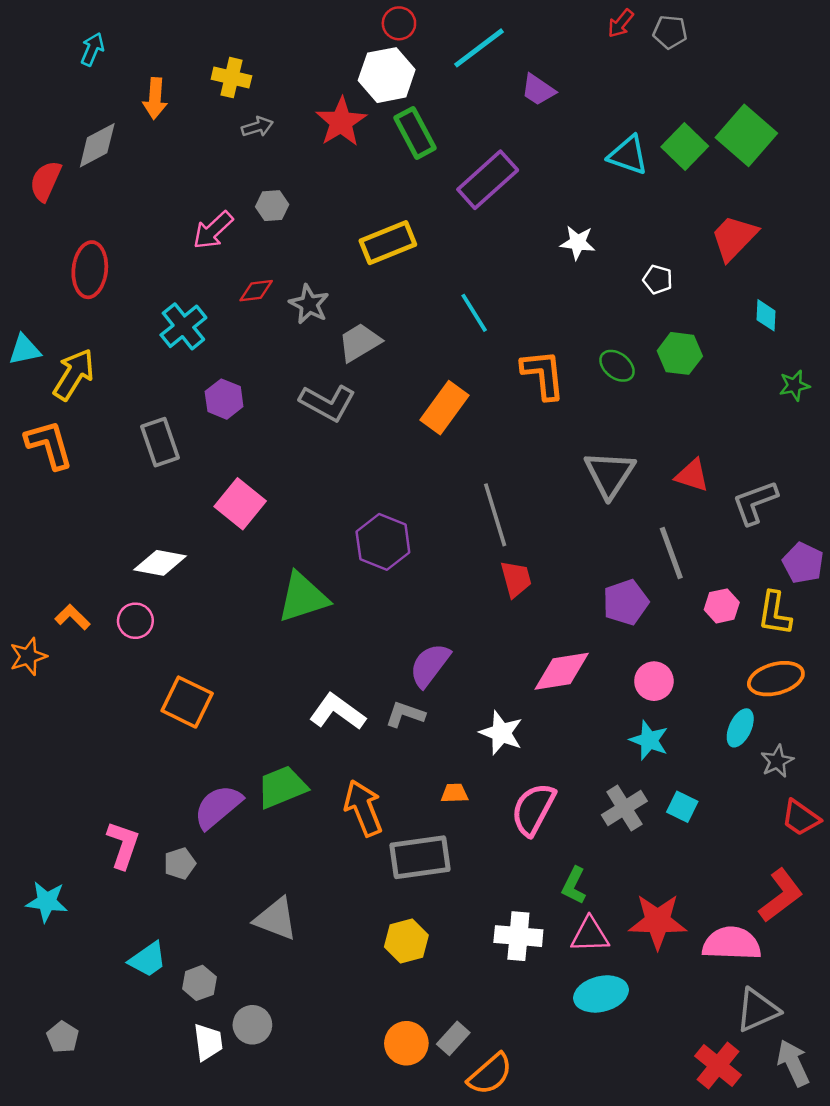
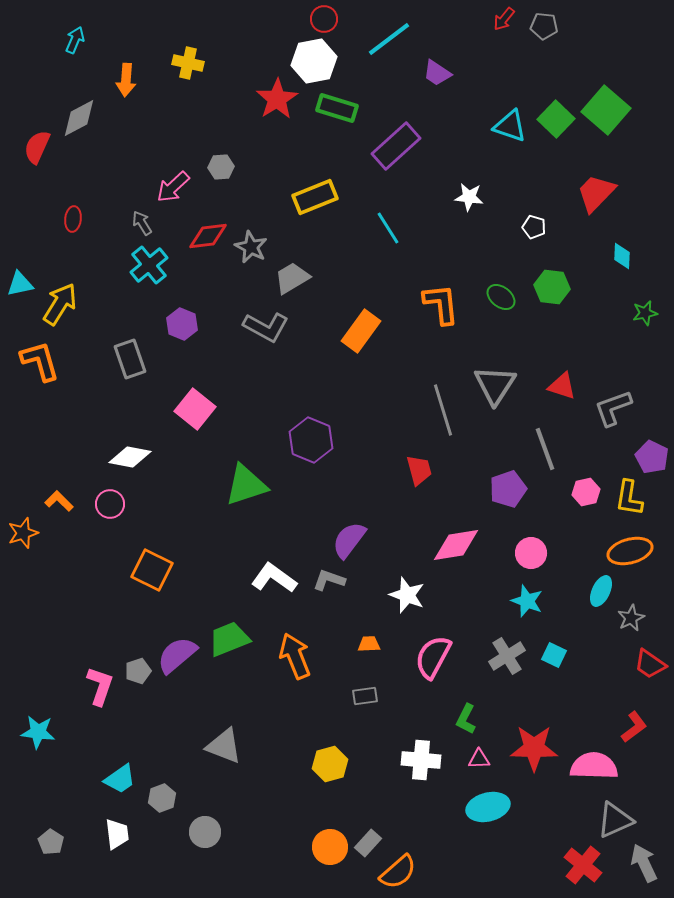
gray arrow: (257, 127) -> (142, 223), moved, turned -105
green rectangle: (415, 133) -> (337, 108), turned -45
red ellipse: (90, 270) -> (73, 219), size x0.6
red diamond: (256, 291) -> (208, 236), size x1.4
cyan line: (474, 313) -> (388, 228), moved
gray line: (495, 515) -> (443, 410), moved
gray rectangle: (420, 857) -> (365, 696), moved, size x0.5
gray pentagon: (180, 863) -> (138, 671), moved
red L-shape: (781, 895) -> (634, 727), size x0.7
pink triangle: (590, 935) -> (479, 759), size x0.7
white trapezoid: (208, 1042) -> (117, 834), moved

